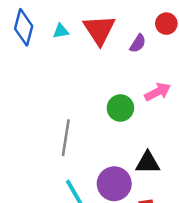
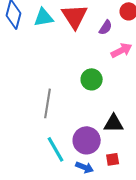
cyan triangle: (61, 31) -> (44, 17), size x1.5
pink arrow: (158, 92) -> (122, 50), moved

